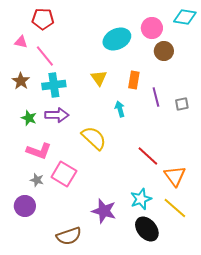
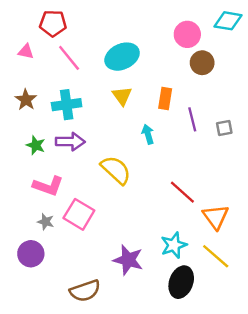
cyan ellipse: (117, 39) -> (122, 57), moved
pink line: (45, 56) -> (69, 58), moved
black ellipse: (147, 229) -> (181, 282), turned 60

